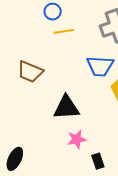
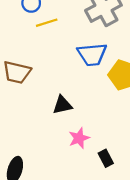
black triangle: (66, 107) -> (62, 105), size x0.7

